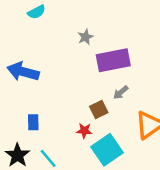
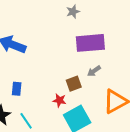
gray star: (85, 37) -> (73, 12), moved

